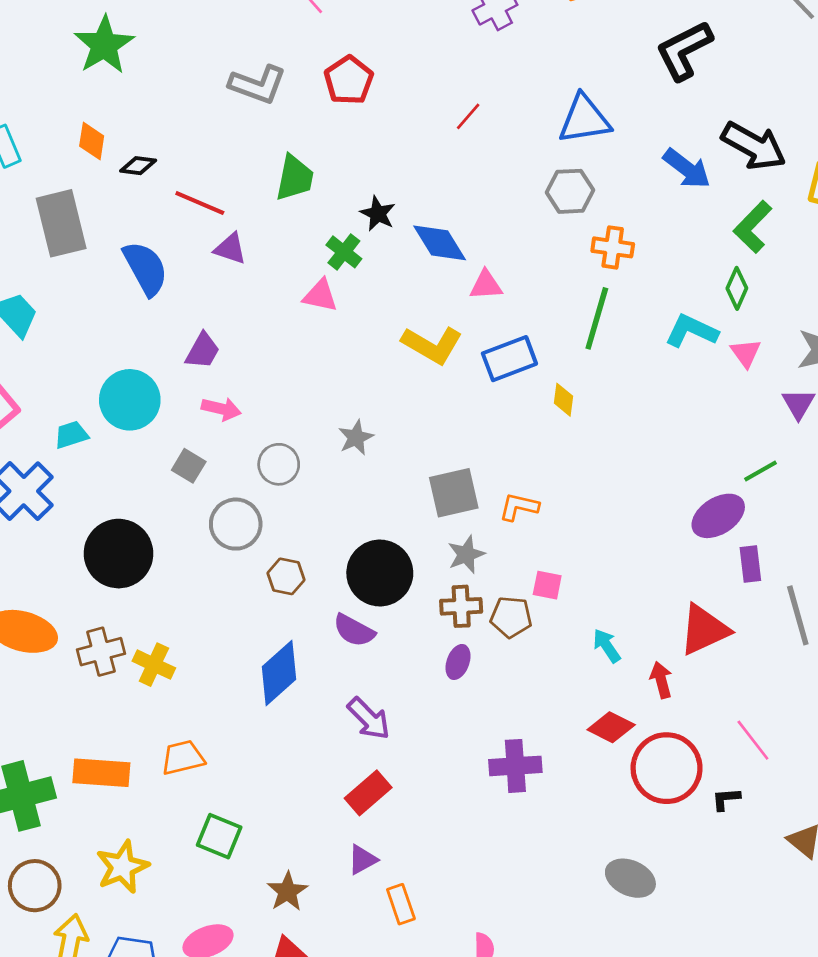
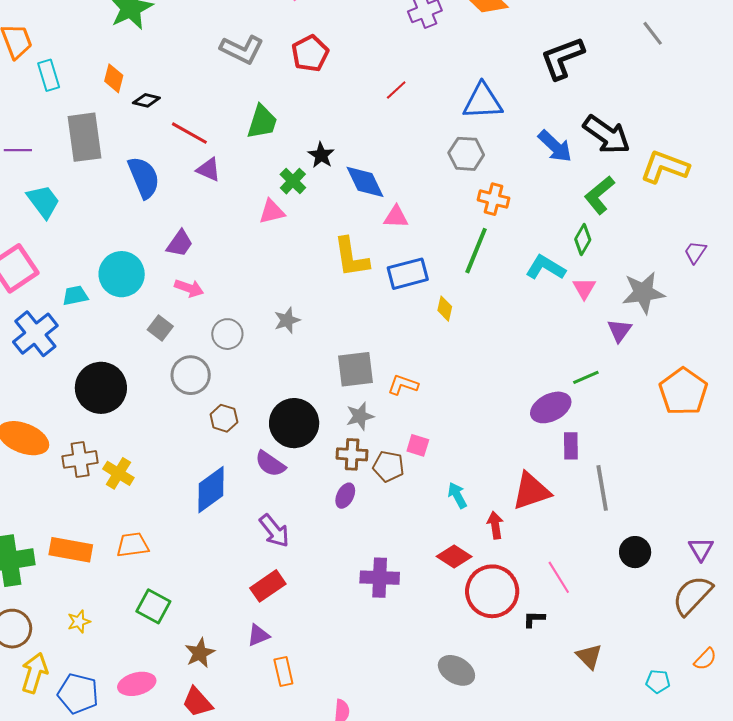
pink triangle: (320, 296) -> (272, 212), turned -32
yellow L-shape: (432, 345) -> (351, 257), turned 45
yellow star: (122, 867) -> (79, 622), size x0.6

